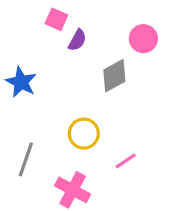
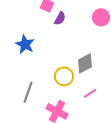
gray diamond: (114, 76) -> (85, 63), moved

